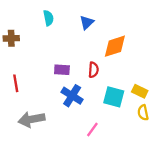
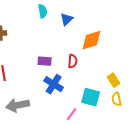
cyan semicircle: (48, 18) -> (43, 11), moved
yellow rectangle: (140, 91) -> (114, 80), turned 32
cyan square: (114, 97) -> (91, 97), moved

